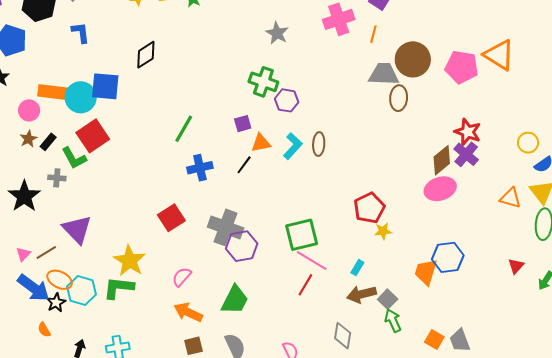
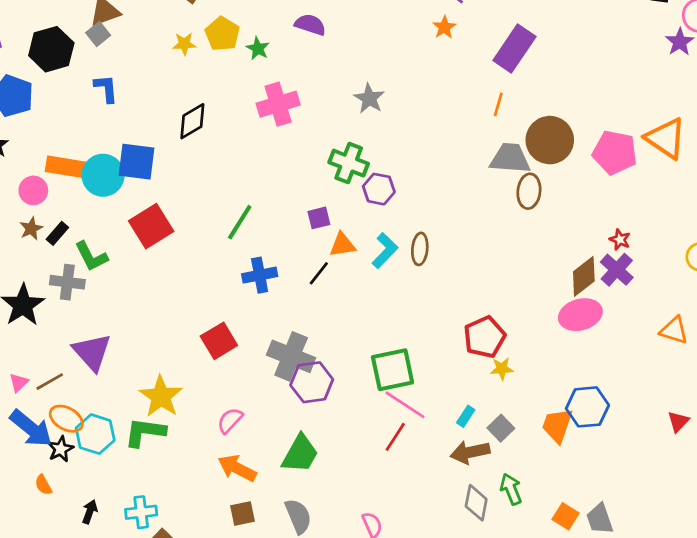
pink cross: (339, 19) -> (278, 104), moved
red star: (468, 132) -> (620, 240), size x0.6
red square: (93, 136) -> (151, 226), moved
gray cross: (57, 178) -> (67, 282), size x1.4
gray square: (388, 299) -> (501, 428), moved
gray diamond: (343, 336) -> (476, 503), moved

